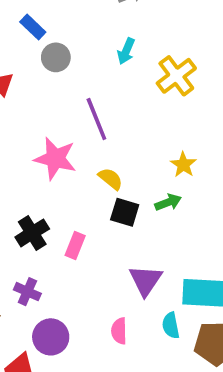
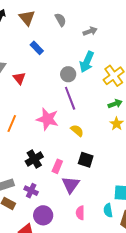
cyan arrow: (126, 51) -> (87, 62), size x1.5
gray circle: (56, 57) -> (68, 74), moved
green arrow: (168, 202) -> (115, 104), moved
black square: (125, 212) -> (86, 160), moved
purple triangle: (146, 280) -> (71, 185), moved

